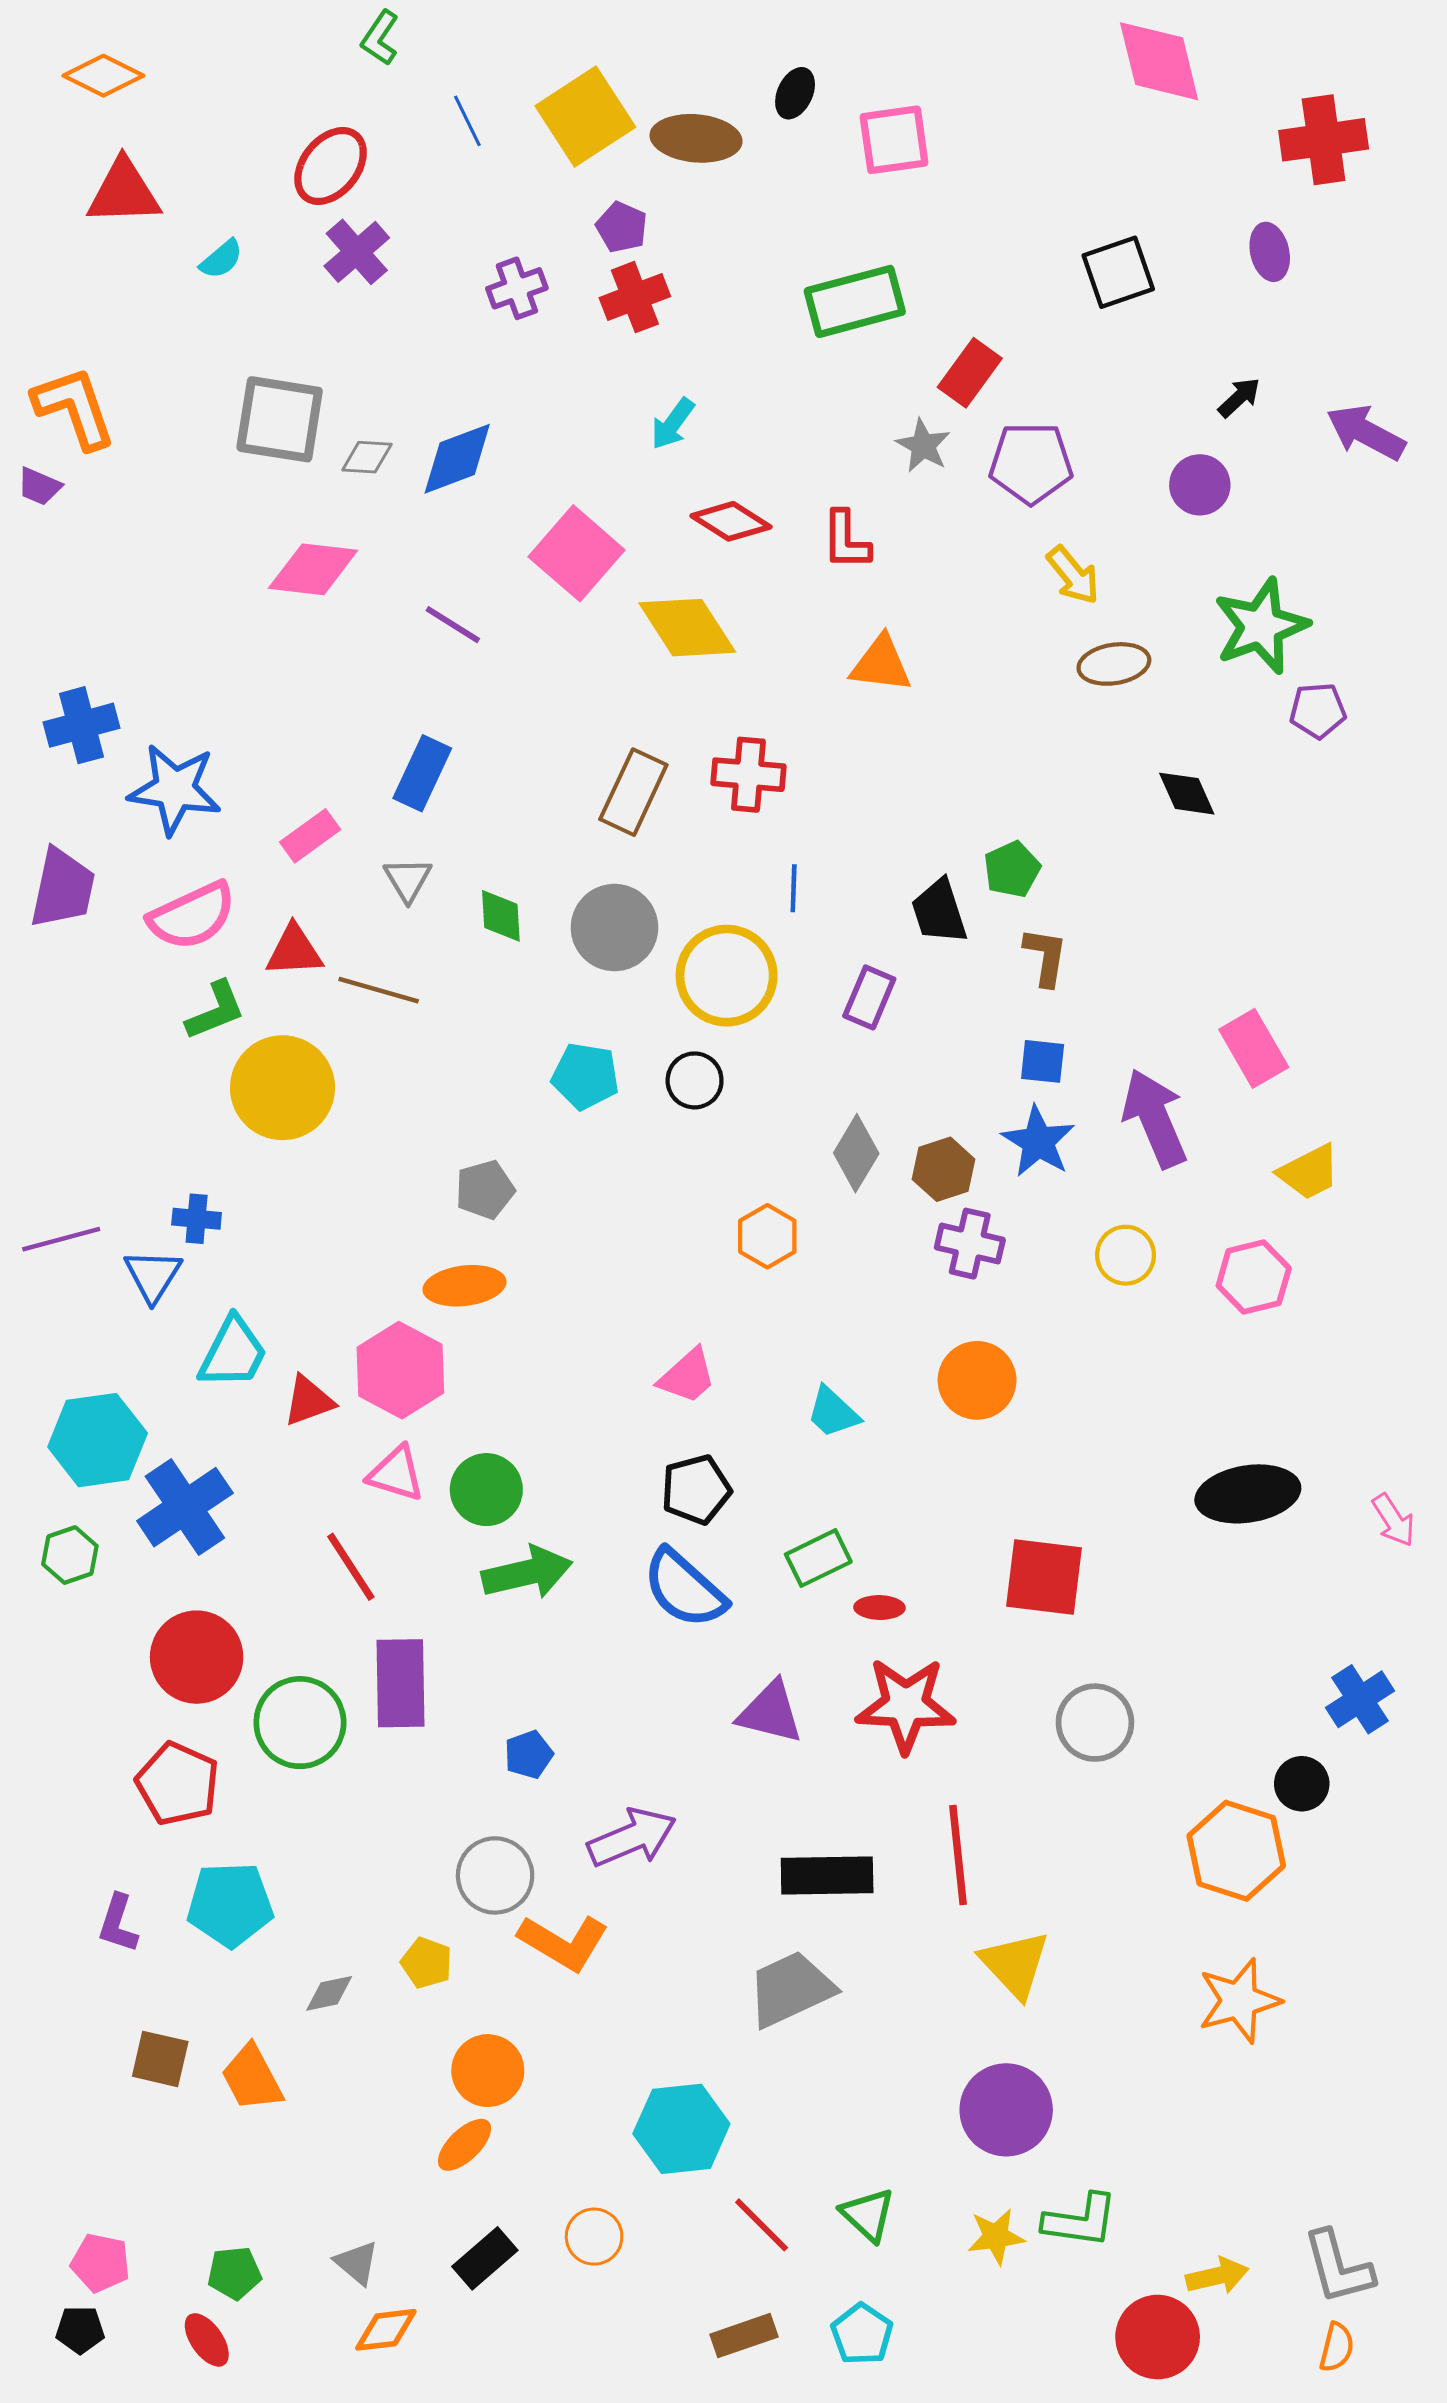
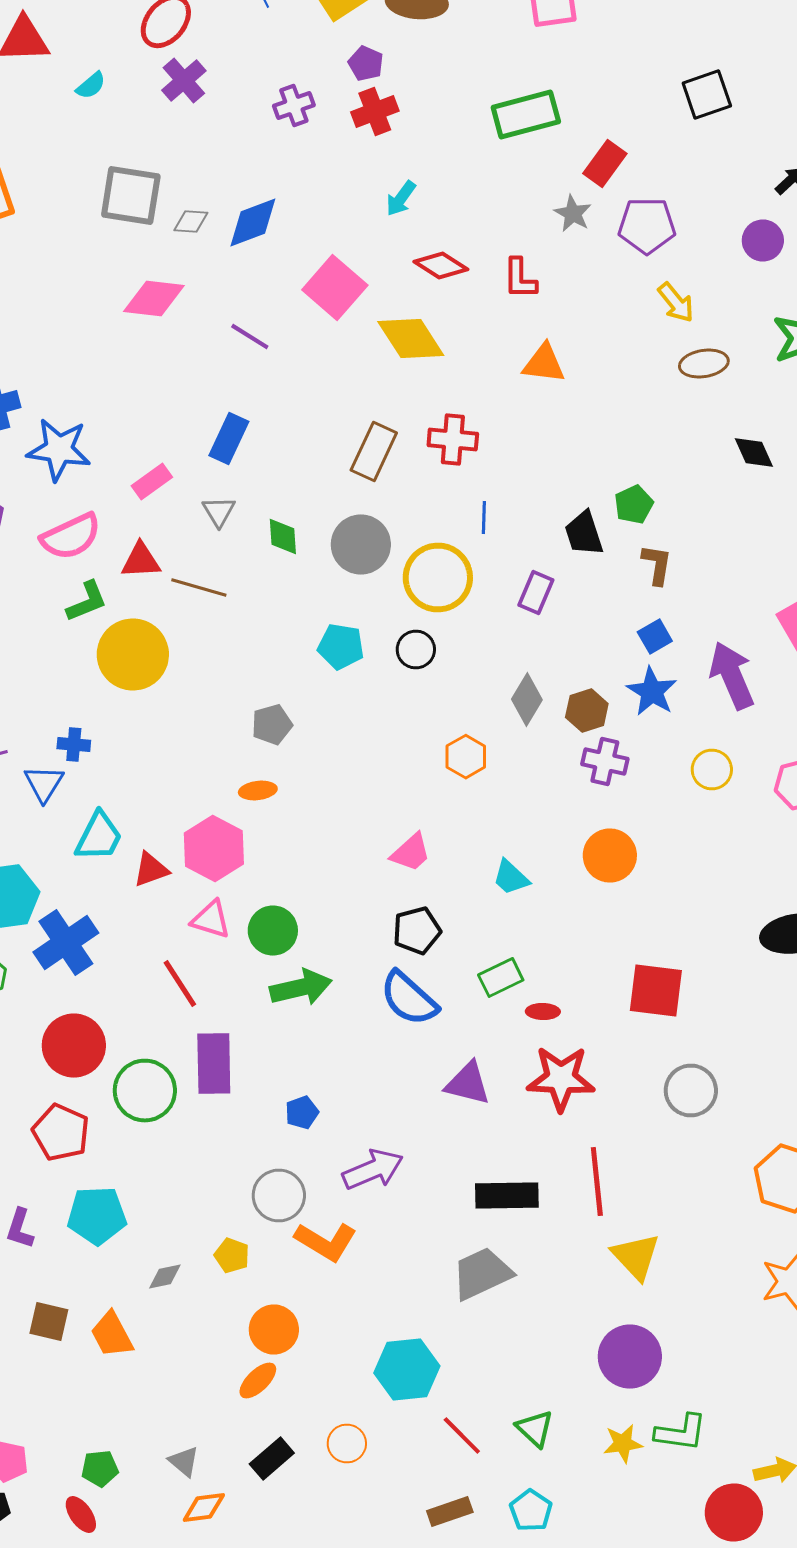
blue square: (1043, 1061) -> (655, 636), turned -36
orange ellipse: (464, 1286) -> (258, 790), size x0.7

